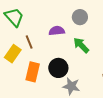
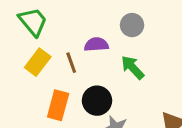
brown line: (29, 42) -> (71, 63), moved
yellow rectangle: (13, 54) -> (38, 62), moved

